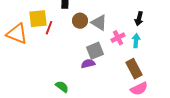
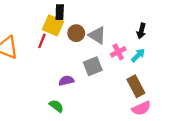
yellow square: (38, 19) -> (53, 25), moved, turned 30
cyan arrow: (136, 41) -> (138, 55), turned 40
purple semicircle: (88, 64) -> (66, 81), moved

